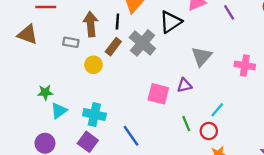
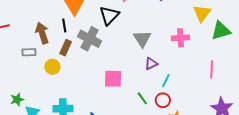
purple triangle: (184, 85) -> (151, 64), moved

